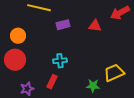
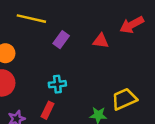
purple rectangle: (63, 25) -> (61, 40), turned -40

